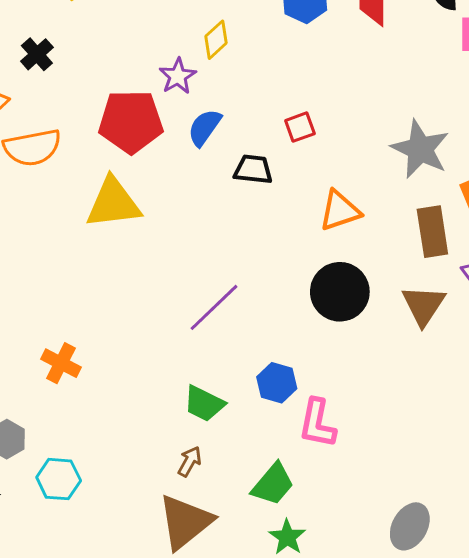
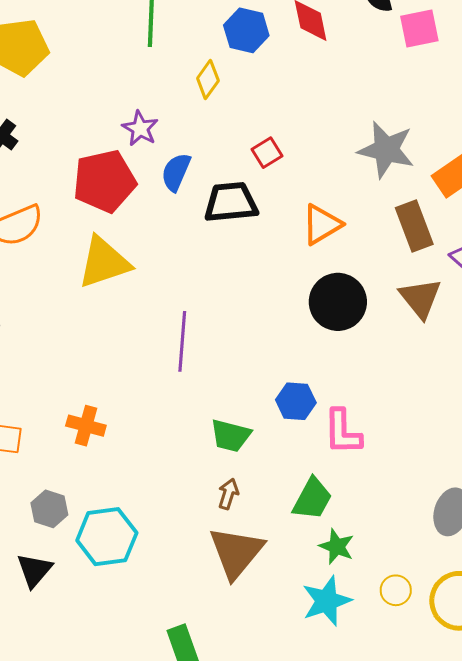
yellow diamond: (216, 40) -> (208, 79), moved
black trapezoid: (253, 169) -> (231, 202), size x1.4
purple line: (214, 307) -> (182, 341), moved, turned -30
cyan hexagon: (59, 479) -> (107, 537), size x1.4

